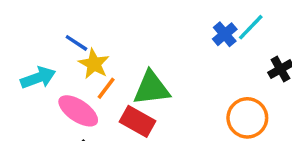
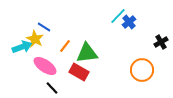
cyan line: (251, 27) -> (118, 16), moved
yellow star: (94, 64) -> (35, 39), moved
orange line: (106, 88) -> (65, 46), moved

